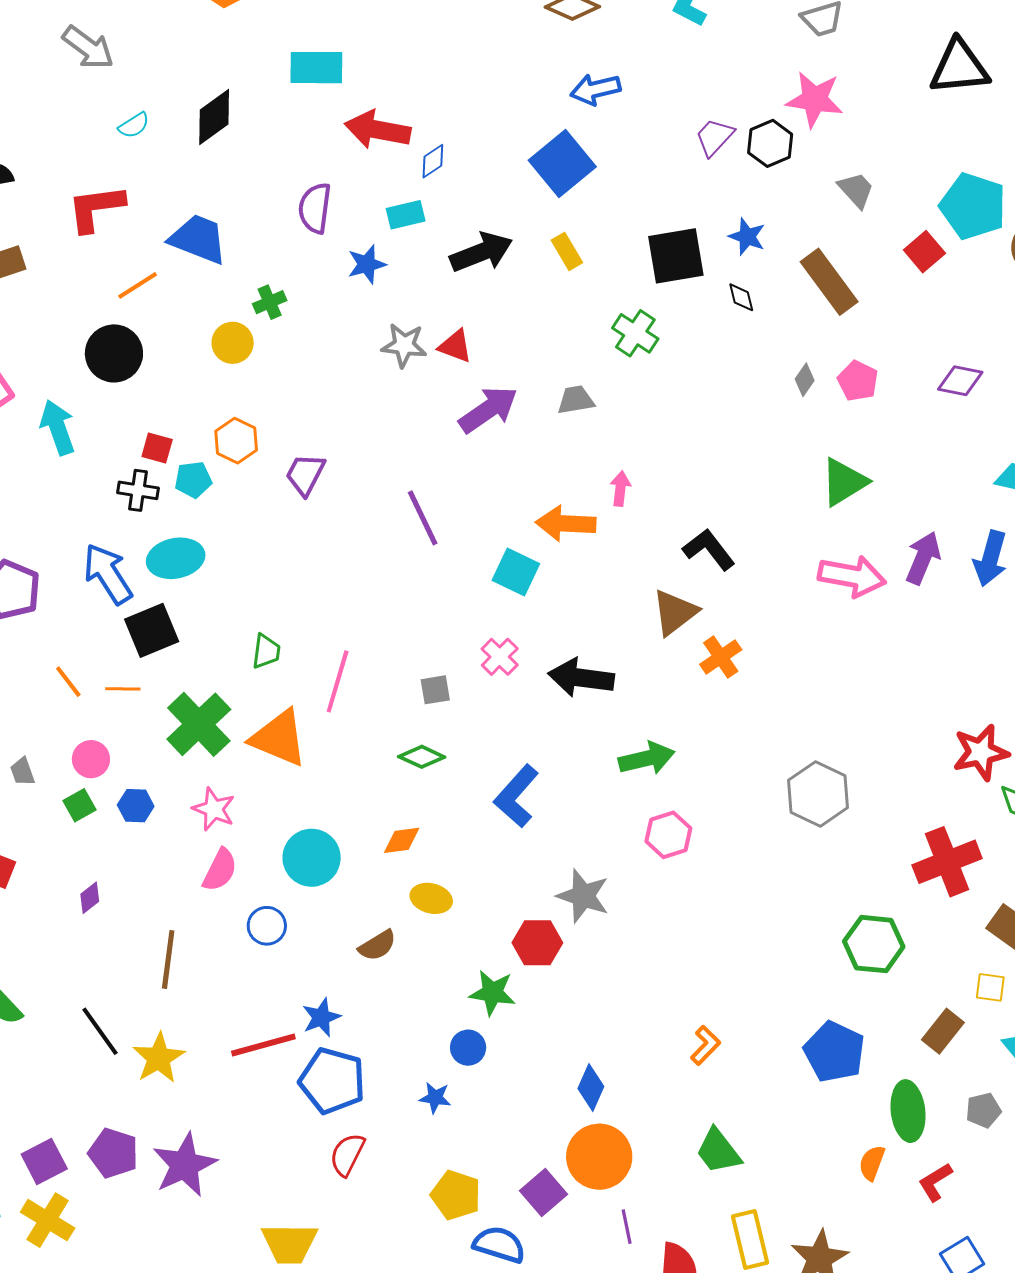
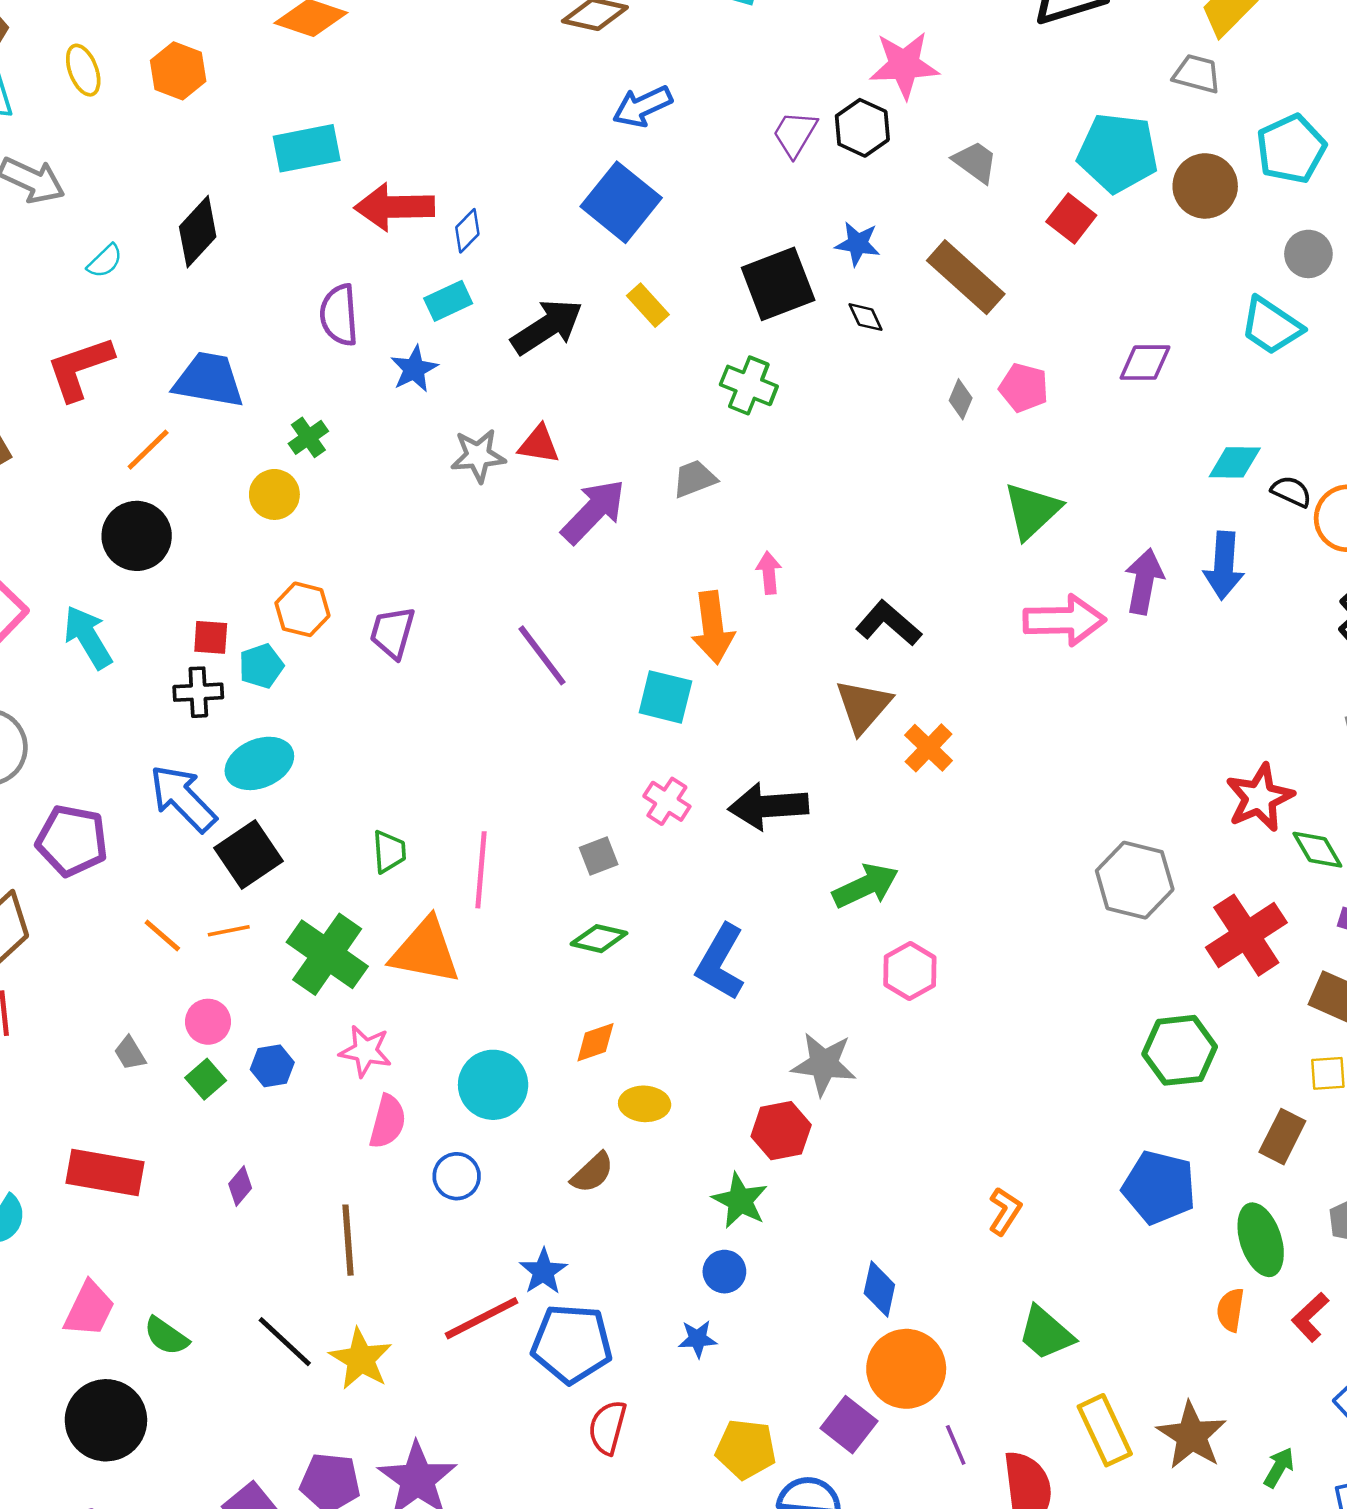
orange arrow: (566, 524) -> (713, 627), turned -88
gray hexagon: (818, 794) -> (1135, 880), moved
green star: (492, 993) -> (740, 1201), turned 30

